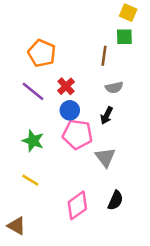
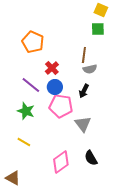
brown line: (104, 56) -> (84, 55), moved
purple line: (33, 91) -> (31, 85), moved
black semicircle: (115, 200) -> (91, 158), turned 126

